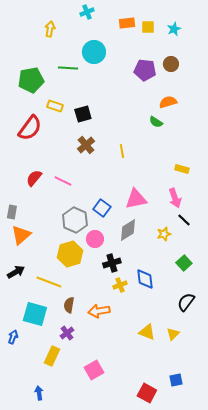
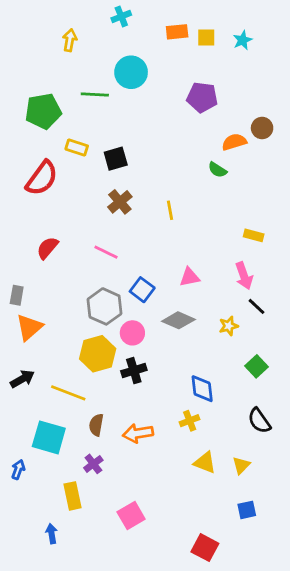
brown circle: (171, 64) -> (262, 128), moved
pink line: (63, 181) -> (106, 252), moved
pink triangle: (136, 199) -> (190, 277), size x0.7
gray diamond: (128, 230) -> (178, 320), turned 55
black cross: (112, 263) -> (134, 371), moved
yellow cross: (120, 285) -> (190, 421), moved
black semicircle: (186, 302) -> (259, 421), turned -72
yellow rectangle: (52, 356) -> (72, 496), turned -36
blue square: (176, 380) -> (247, 510), moved
blue arrow: (39, 393) -> (52, 534), moved

